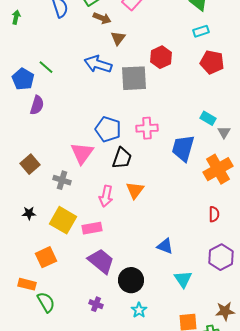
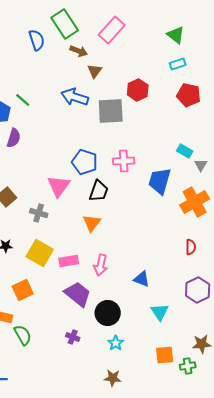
orange triangle: (135, 190) -> (92, 223), moved
pink arrow: (106, 196) -> (101, 265), moved

